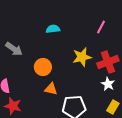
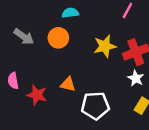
orange circle: (43, 67) -> (58, 38), moved
red star: (13, 106) -> (37, 95), moved

